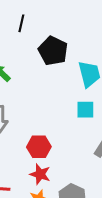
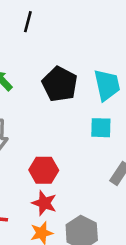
black pentagon: (53, 51) -> (60, 84), moved

